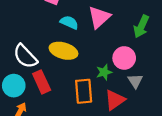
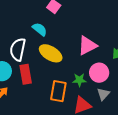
pink triangle: (99, 17) -> (87, 46), moved
cyan semicircle: (69, 22) -> (40, 29), moved
white semicircle: (25, 56) -> (18, 49), turned 40

